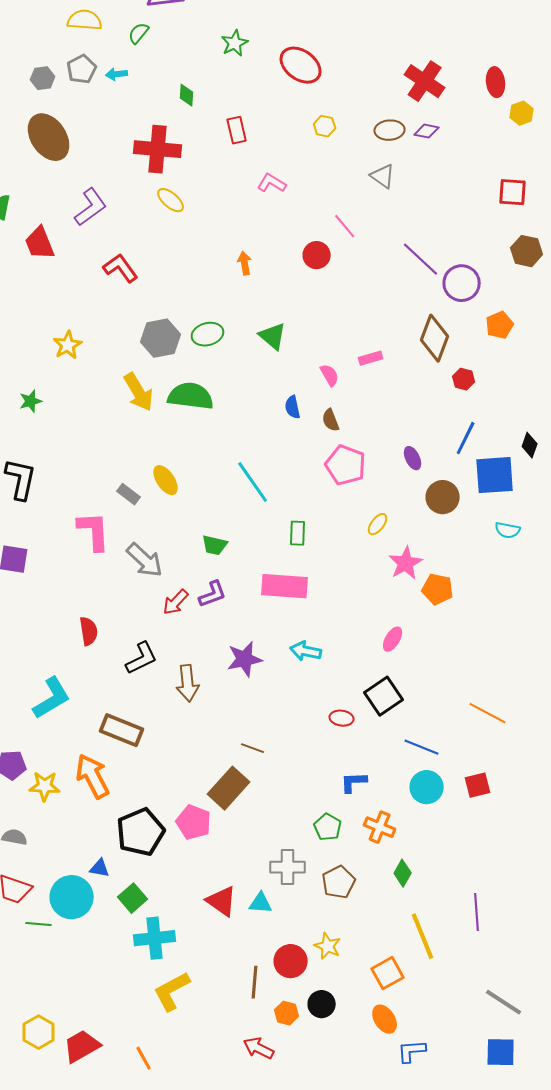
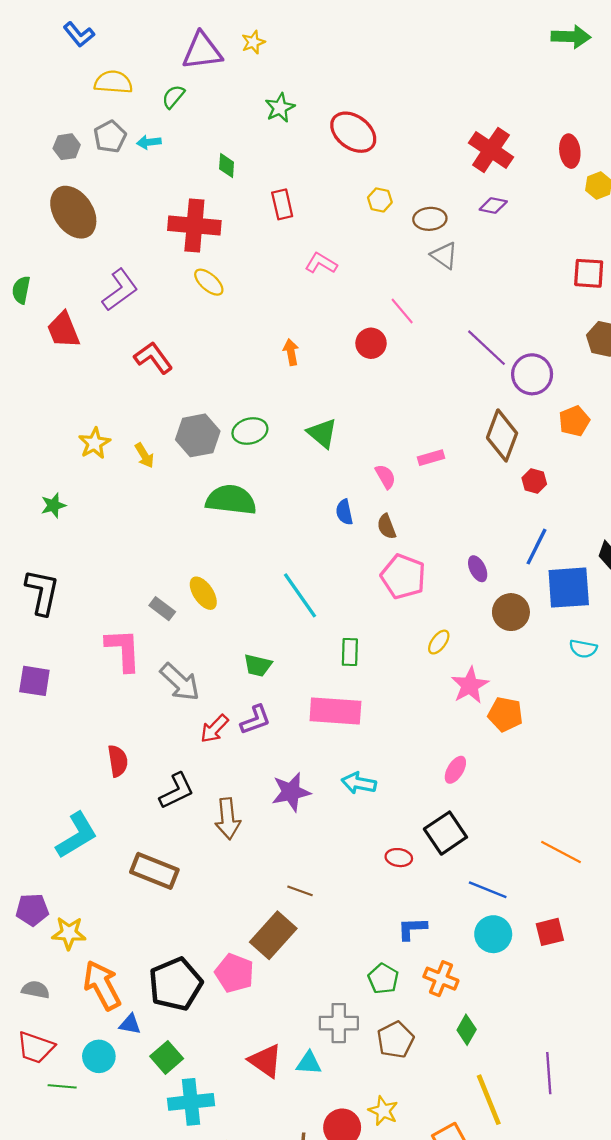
brown ellipse: (390, 130) -> (430, 219), moved
yellow arrow: (139, 392) -> (144, 455), moved, size x0.6
orange arrow: (93, 776) -> (102, 985), moved
cyan circle: (72, 897) -> (99, 1056), size x0.7

